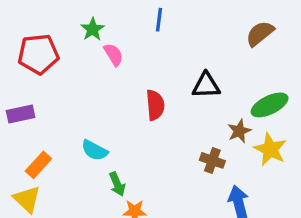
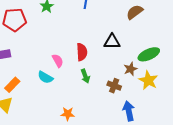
brown semicircle: (260, 33) -> (135, 12), moved
pink semicircle: (113, 55) -> (58, 61), moved
green arrow: (117, 184) -> (85, 76), moved

